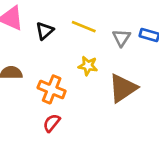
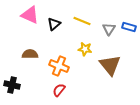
brown triangle: (123, 88) -> (110, 65), turned -35

